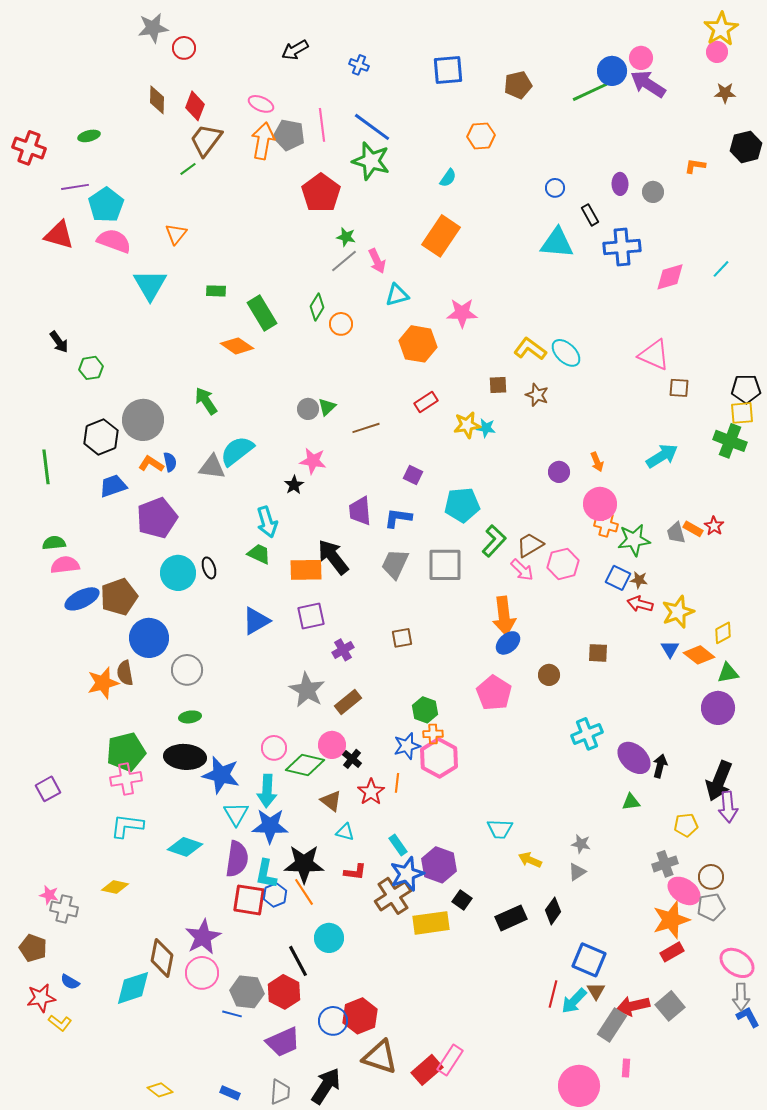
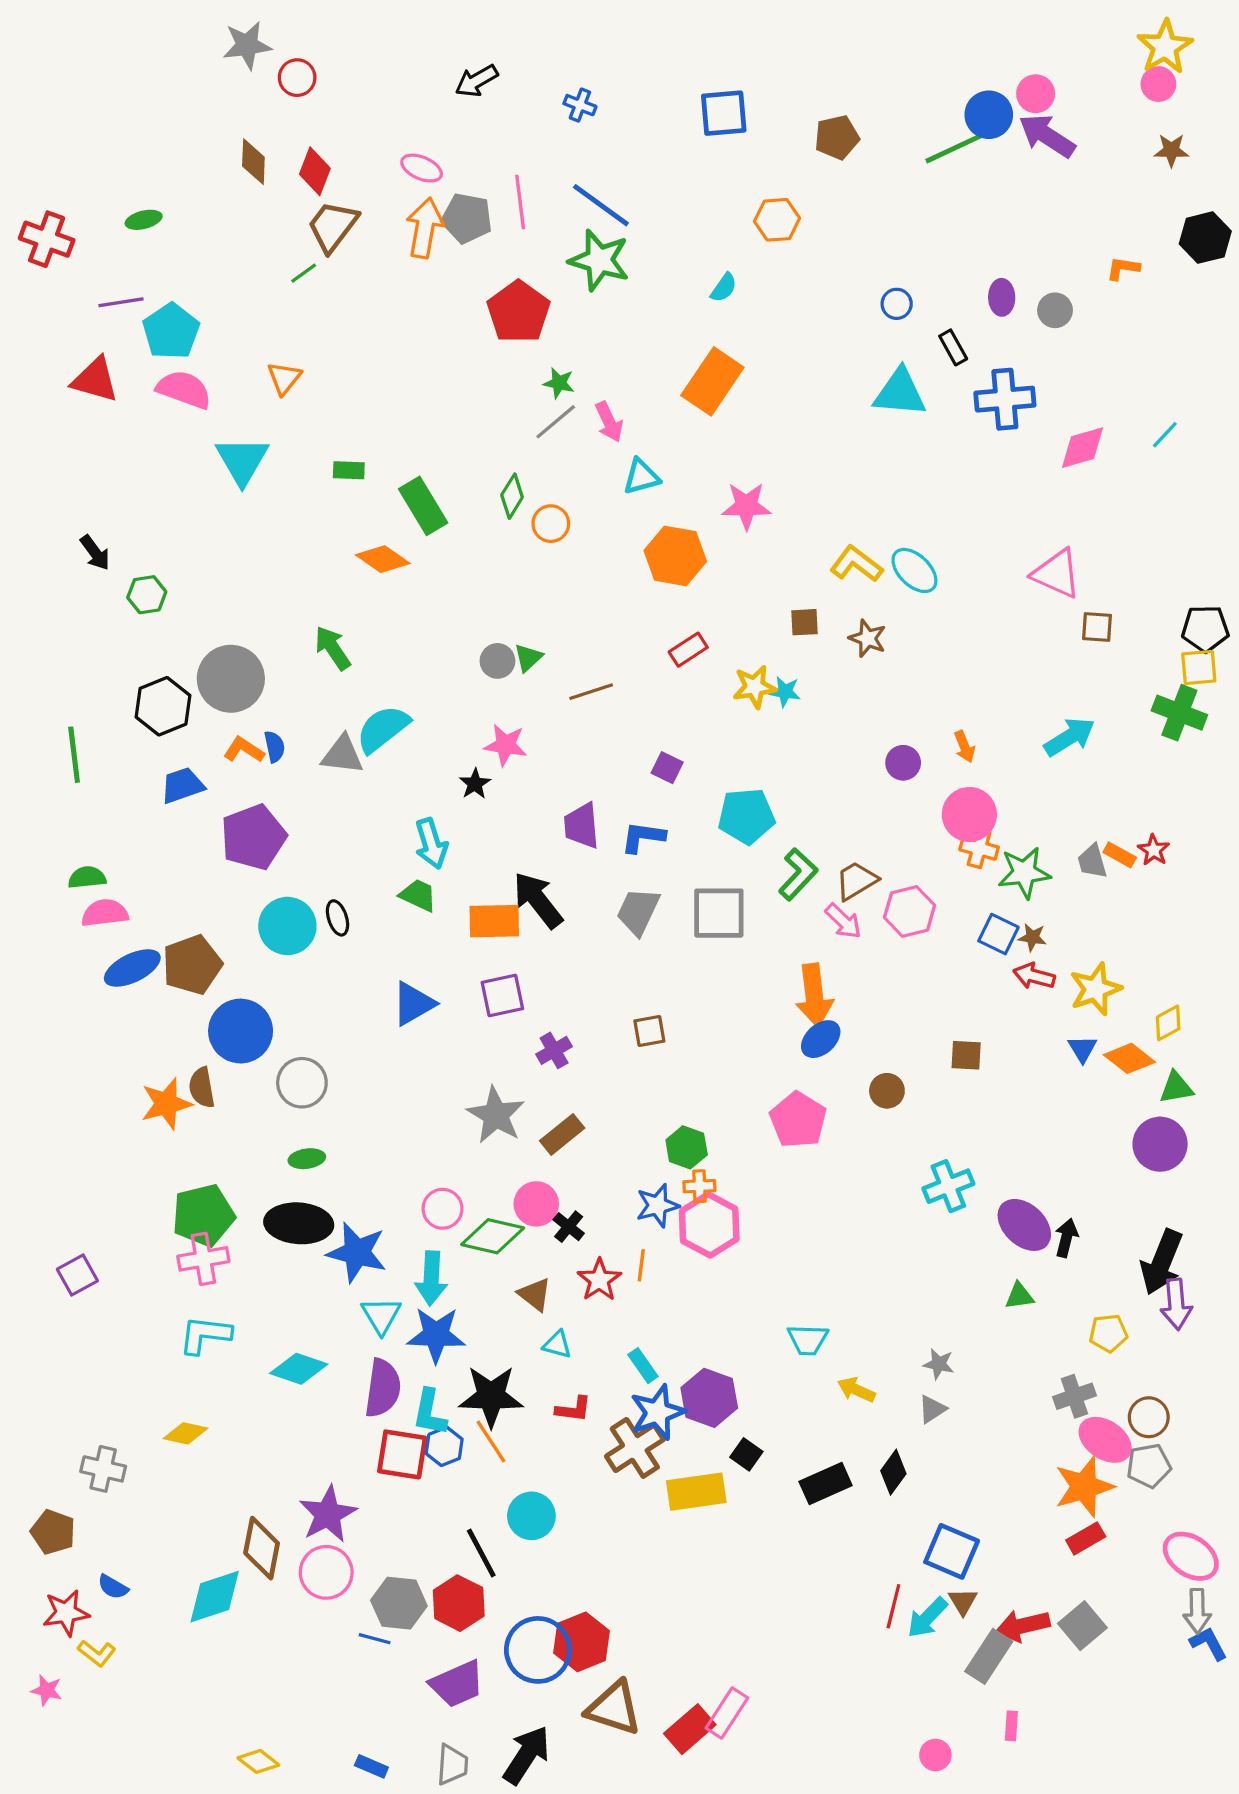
pink star: (49, 895) -> (47, 1690), moved
blue circle: (333, 1021) -> (538, 1650), size x1.4
pink circle: (579, 1086) -> (935, 1755), size x0.5

